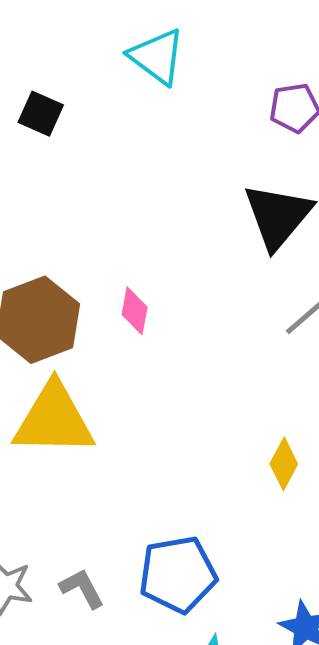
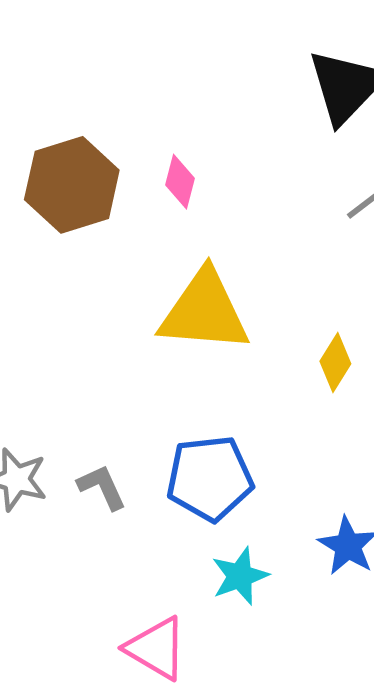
yellow triangle: (54, 420) -> (204, 311), moved

